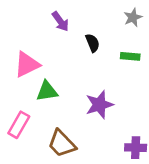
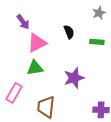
purple arrow: (60, 21) -> (23, 22), moved
pink triangle: (27, 64) -> (37, 43), moved
brown trapezoid: (62, 144) -> (46, 107), turned 50

